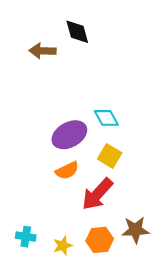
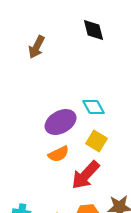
black diamond: (77, 32) -> (94, 30), moved
brown arrow: (43, 51) -> (37, 47), turned -65

